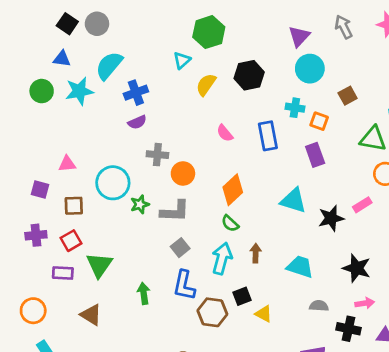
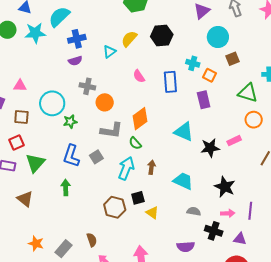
cyan triangle: (182, 60) -> (110, 52), moved
cyan circle: (310, 69) -> (218, 37), moved
gray L-shape: (175, 211) -> (111, 130), moved
blue L-shape: (184, 285) -> (71, 156), moved

